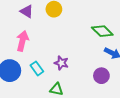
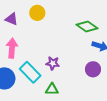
cyan rectangle: (37, 68) -> (30, 72), size x1.5

